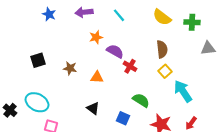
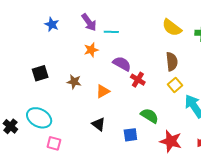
purple arrow: (84, 12) -> (89, 22), turned -120
cyan line: (119, 15) -> (111, 32), moved, turned -48
orange star: (96, 37) -> (91, 50), moved
orange triangle: (97, 77) -> (103, 91), turned -32
blue square: (123, 118) -> (130, 135), turned -32

